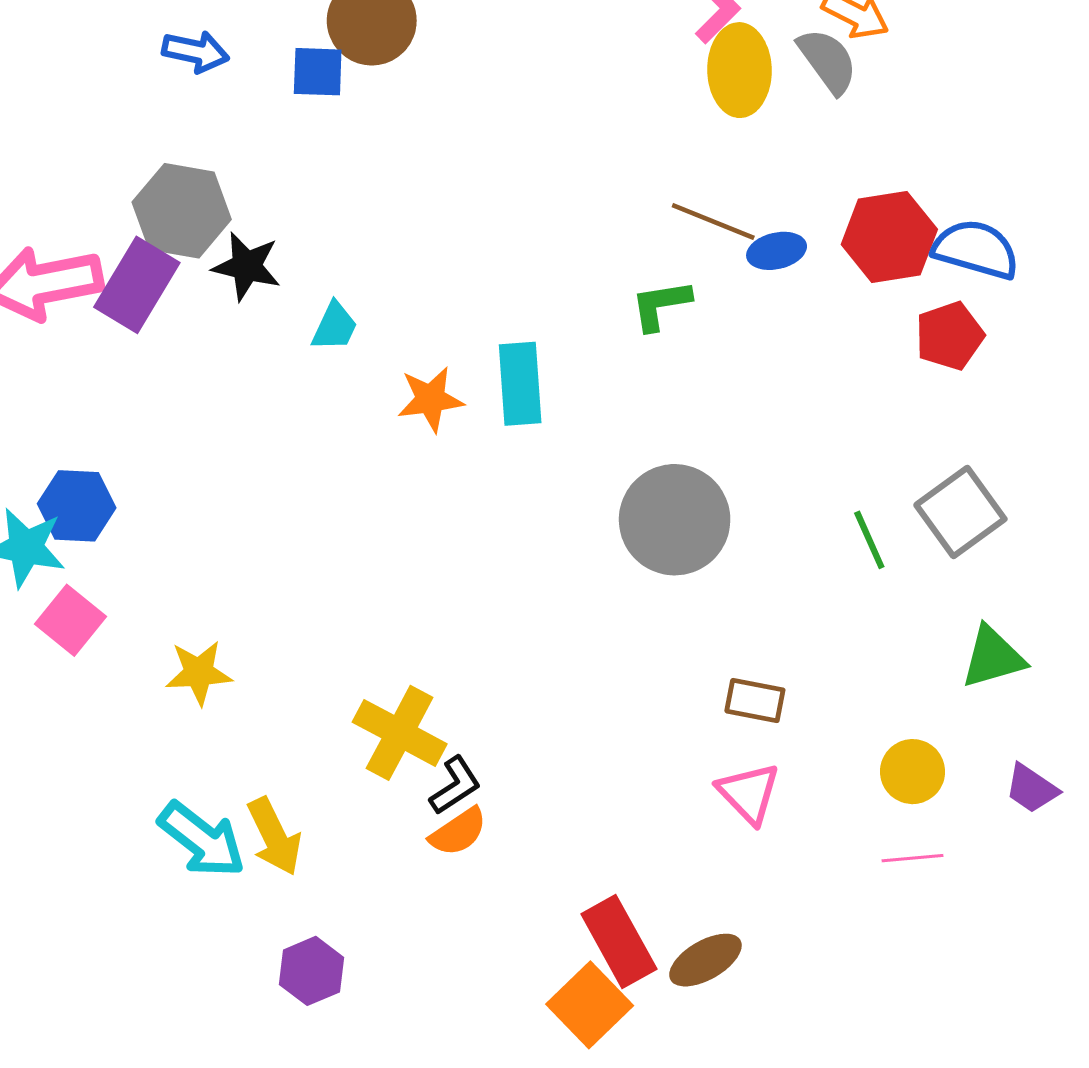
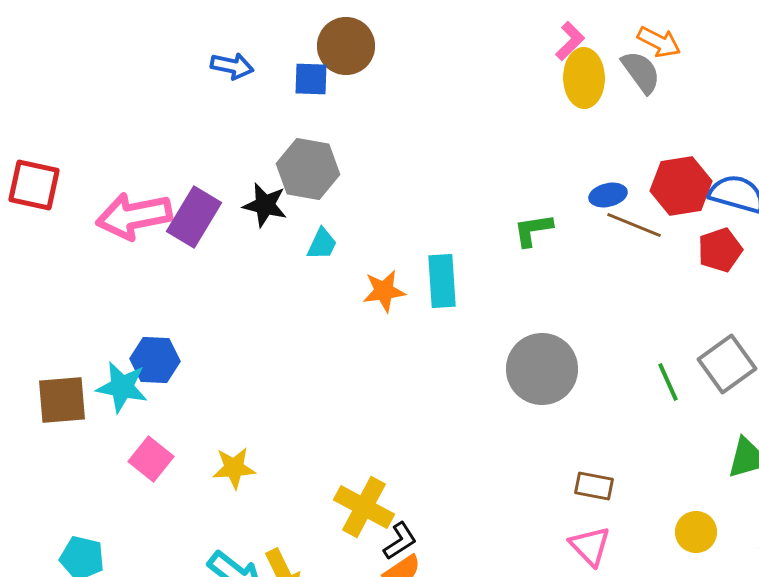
gray hexagon: (182, 211) -> (308, 169), moved
brown line: (713, 222) -> (634, 225), moved
pink square: (70, 620) -> (151, 459), moved

